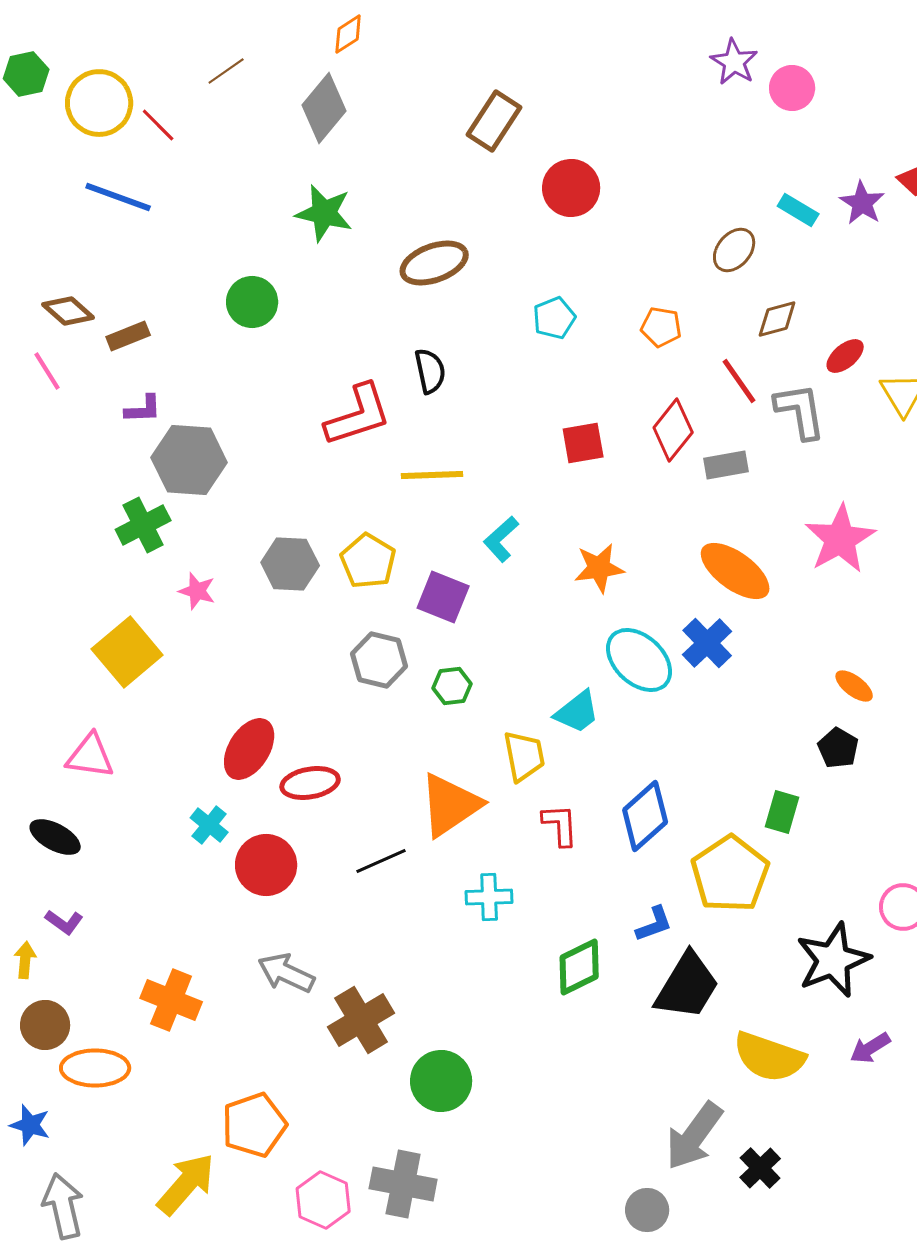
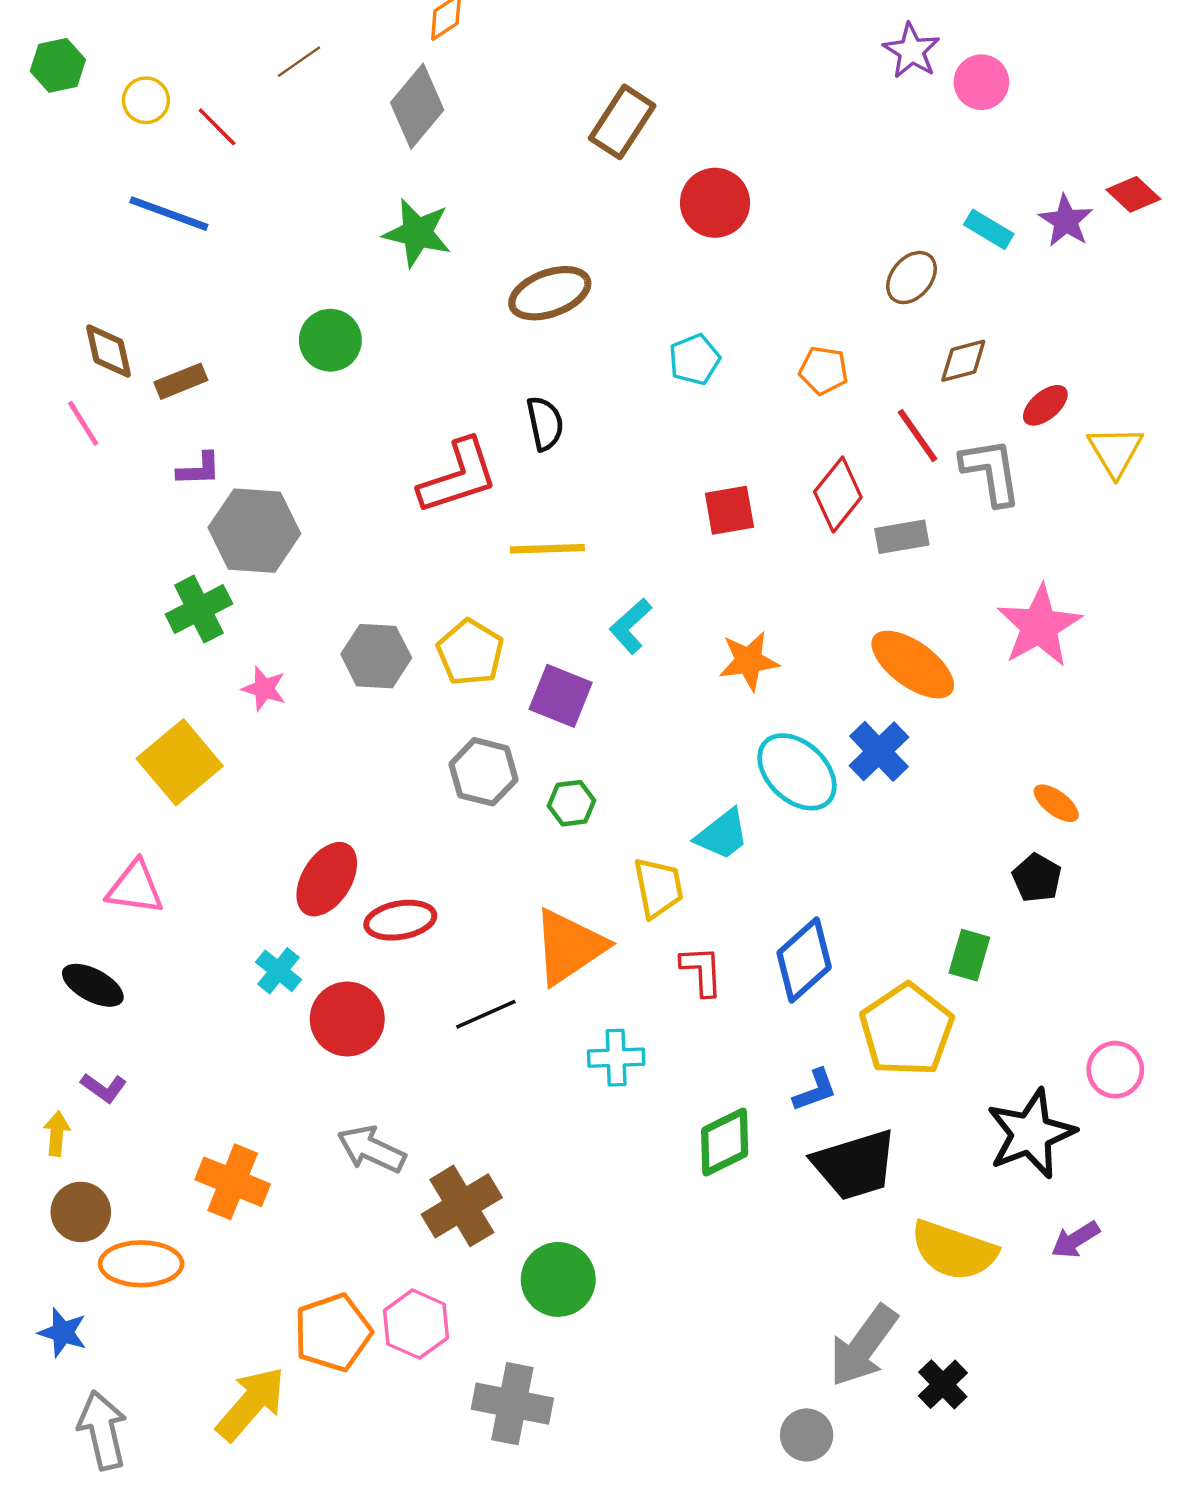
yellow circle: (99, 103) -> (146, 100), size x0.6
brown diamond: (68, 311) -> (109, 351), turned 36
black trapezoid: (687, 986) -> (855, 1165), turned 42
pink hexagon: (323, 1200) -> (416, 1324), moved

